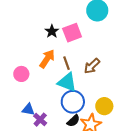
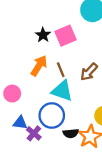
pink circle: (21, 74) -> (12, 94), moved
blue circle: (73, 102) -> (52, 116), moved
black semicircle: (73, 121) -> (71, 133), turned 40

